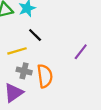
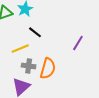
orange semicircle: (45, 76) -> (48, 68), turned 30

